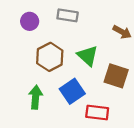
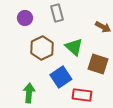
gray rectangle: (68, 15) -> (57, 13), turned 66
green arrow: (36, 97) -> (29, 93), moved

